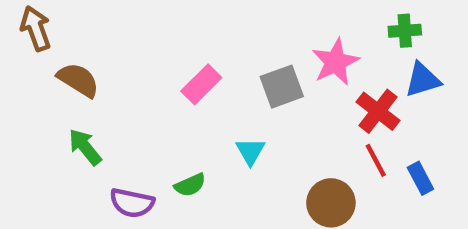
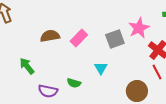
brown semicircle: (78, 80) -> (50, 36), moved, turned -42
green semicircle: (190, 185) -> (74, 83), turned 40

